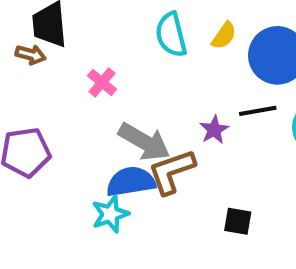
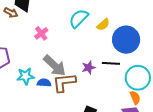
cyan semicircle: (171, 35) -> (79, 18), turned 45
blue semicircle: (131, 182) -> (44, 83), size x0.6
cyan star: (110, 214) -> (26, 76), moved

